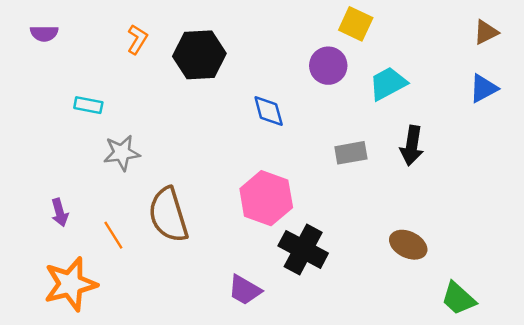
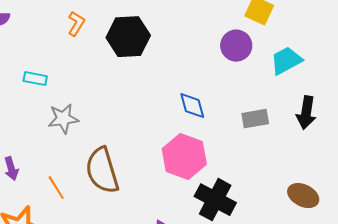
blue diamond: (269, 111) -> (192, 106), moved

